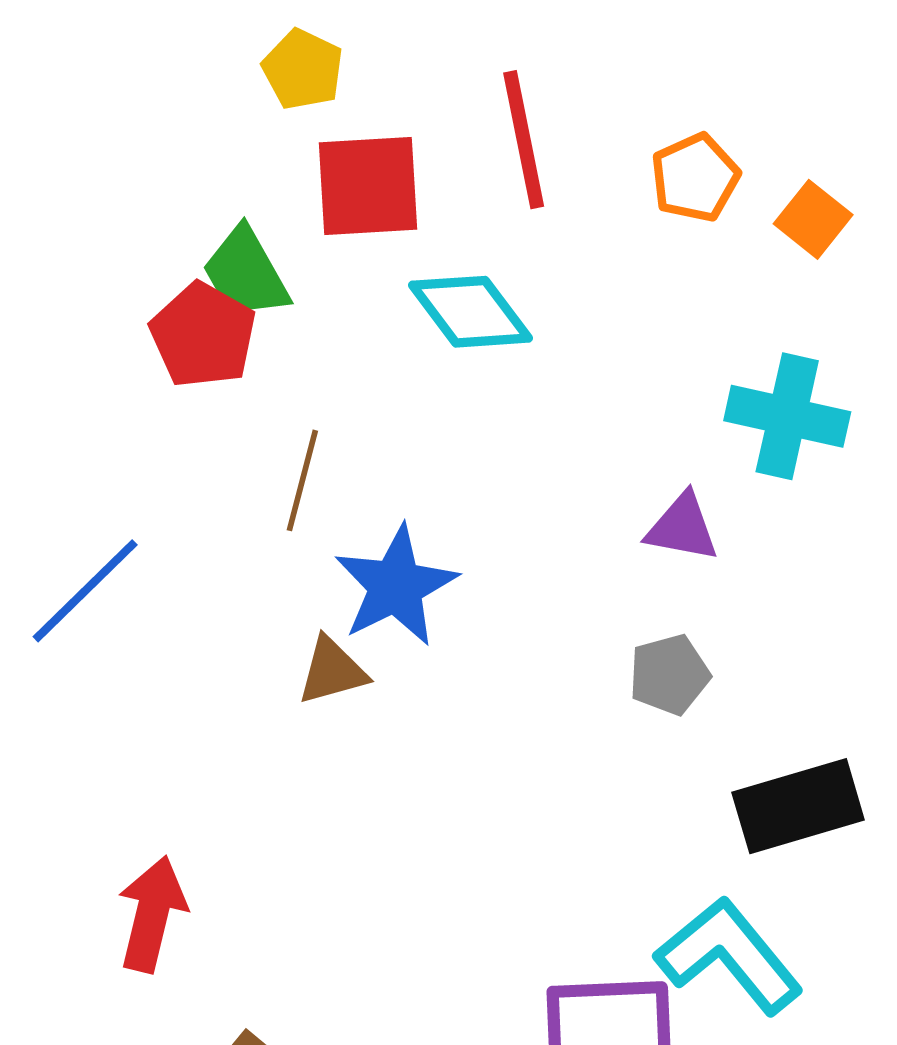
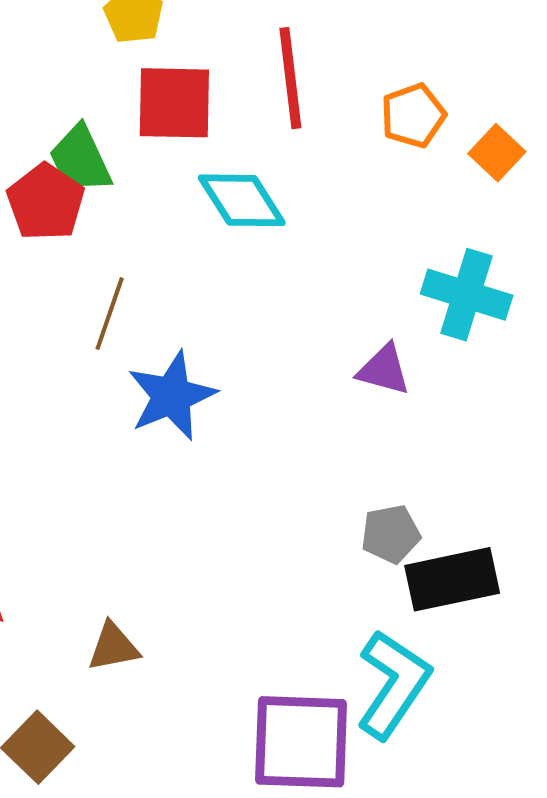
brown triangle: (332, 671) -> (113, 647), moved
gray pentagon: (669, 675) -> (391, 534), moved
cyan L-shape: (729, 956) -> (393, 684), turned 69

